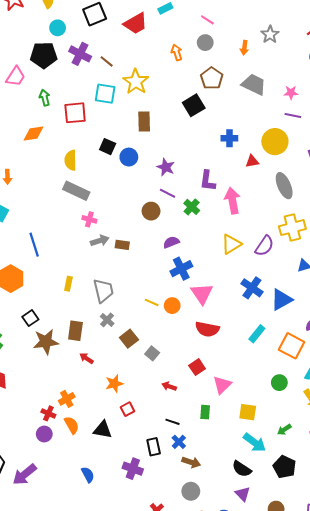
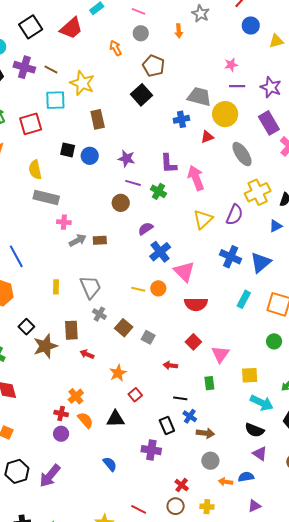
gray trapezoid: (254, 84) -> (199, 97), moved

